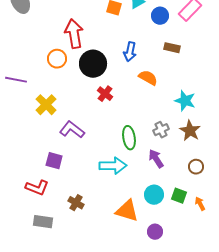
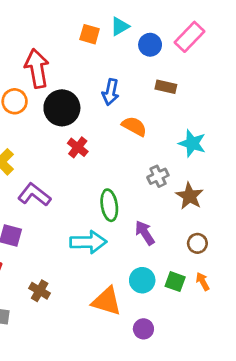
cyan star: (185, 101) -> (192, 143), moved
gray cross: (161, 130) -> (158, 176), moved
orange arrow: (200, 204) -> (203, 282), moved

